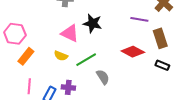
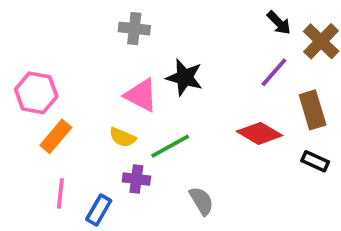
purple line: (139, 19) -> (274, 72), turned -60
gray semicircle: (103, 77) -> (201, 201), moved
purple cross: (68, 87) -> (136, 179), moved

